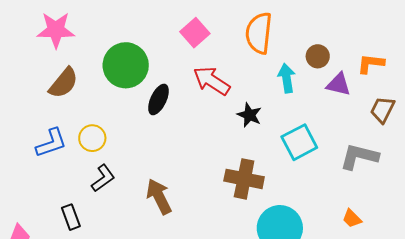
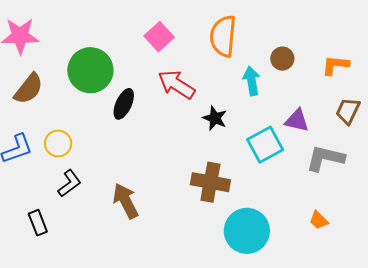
purple triangle: (339, 84) -> (297, 120), moved

